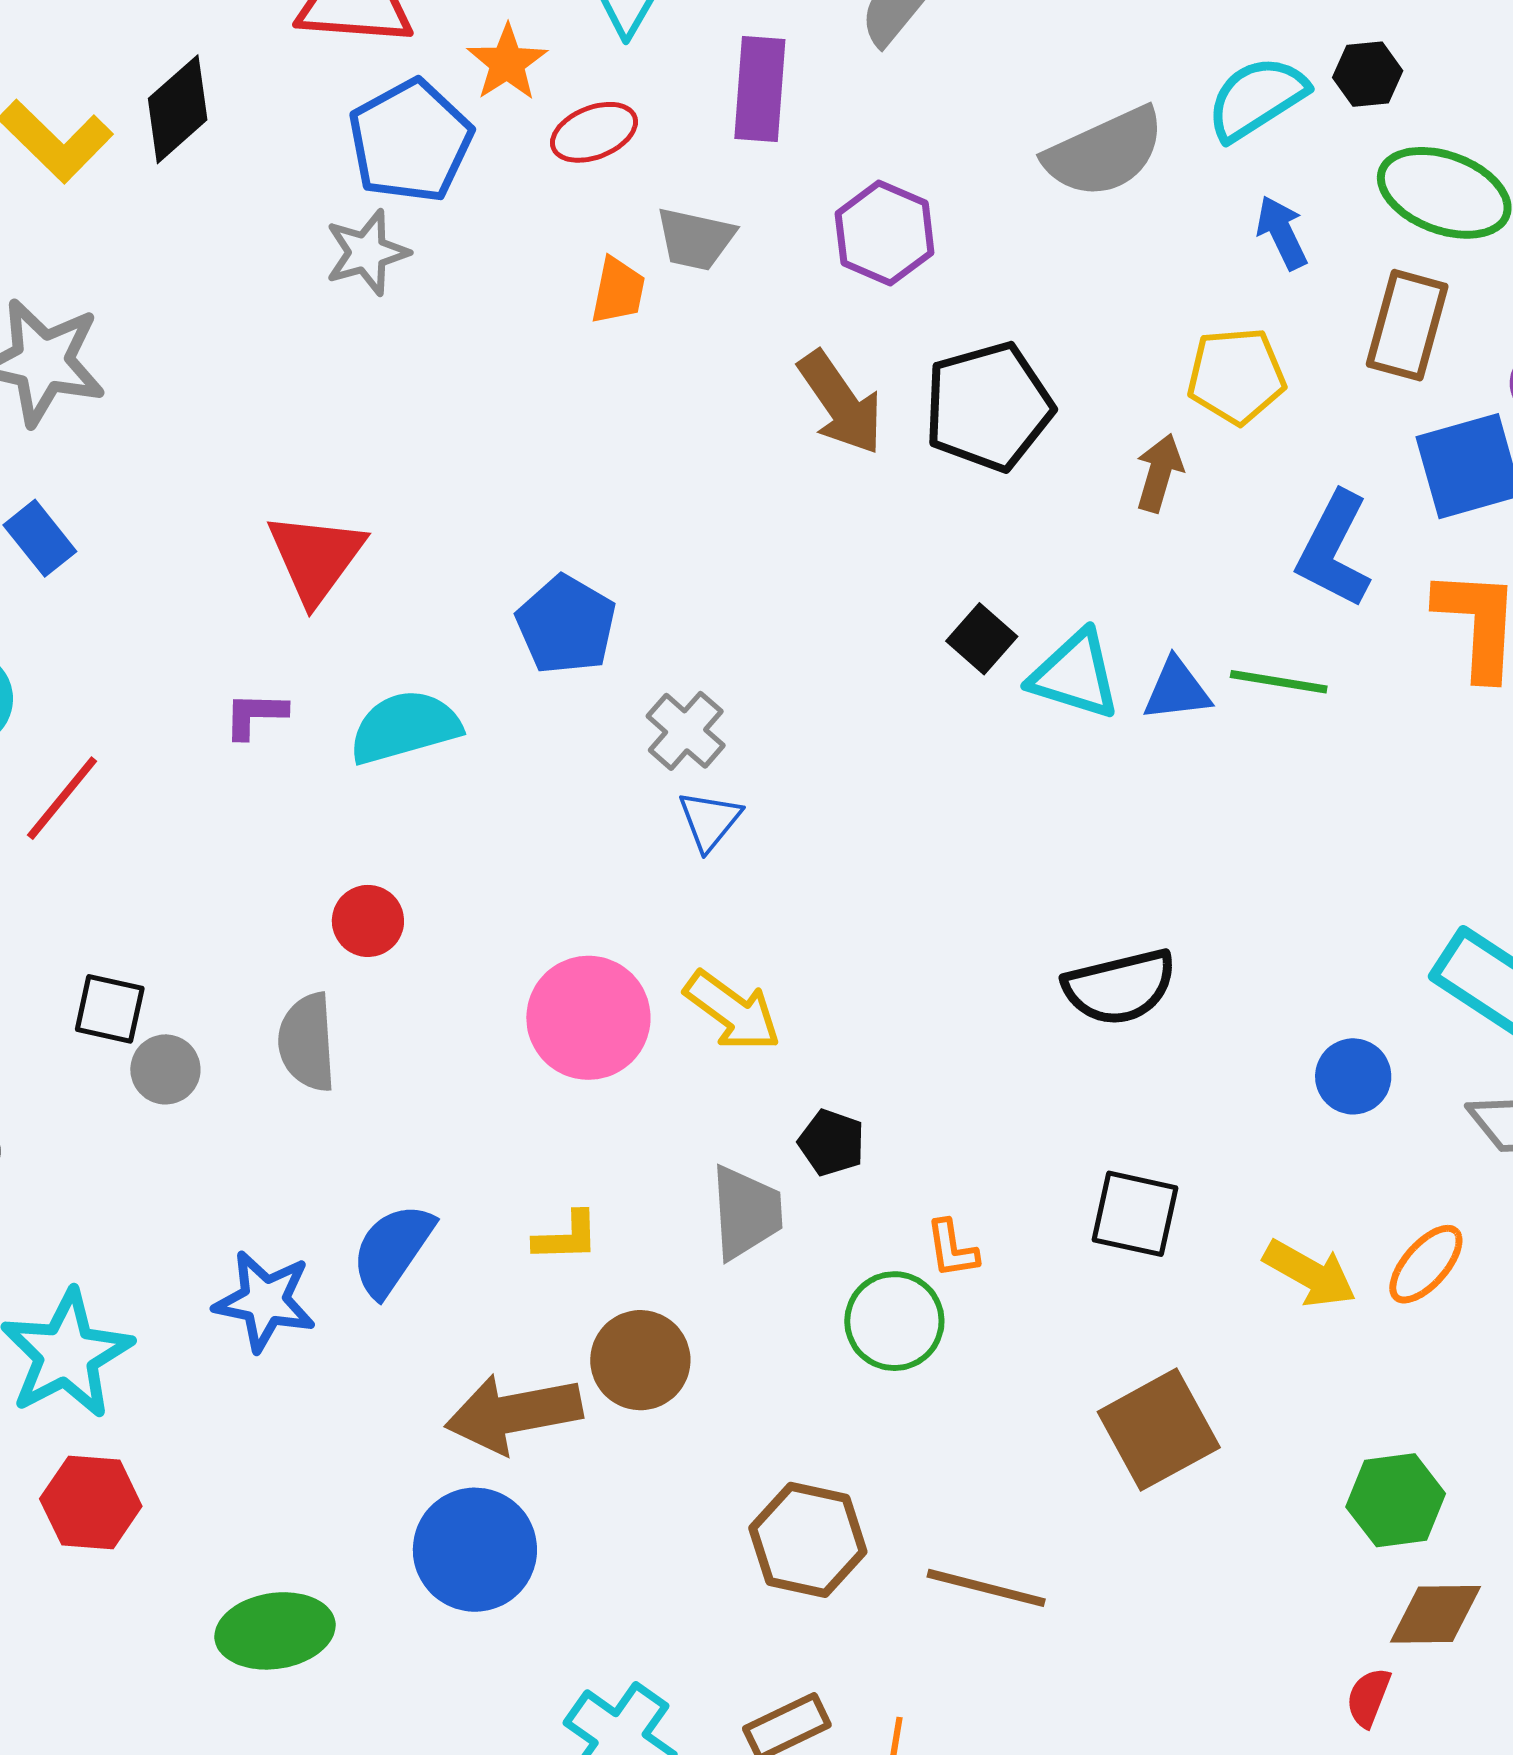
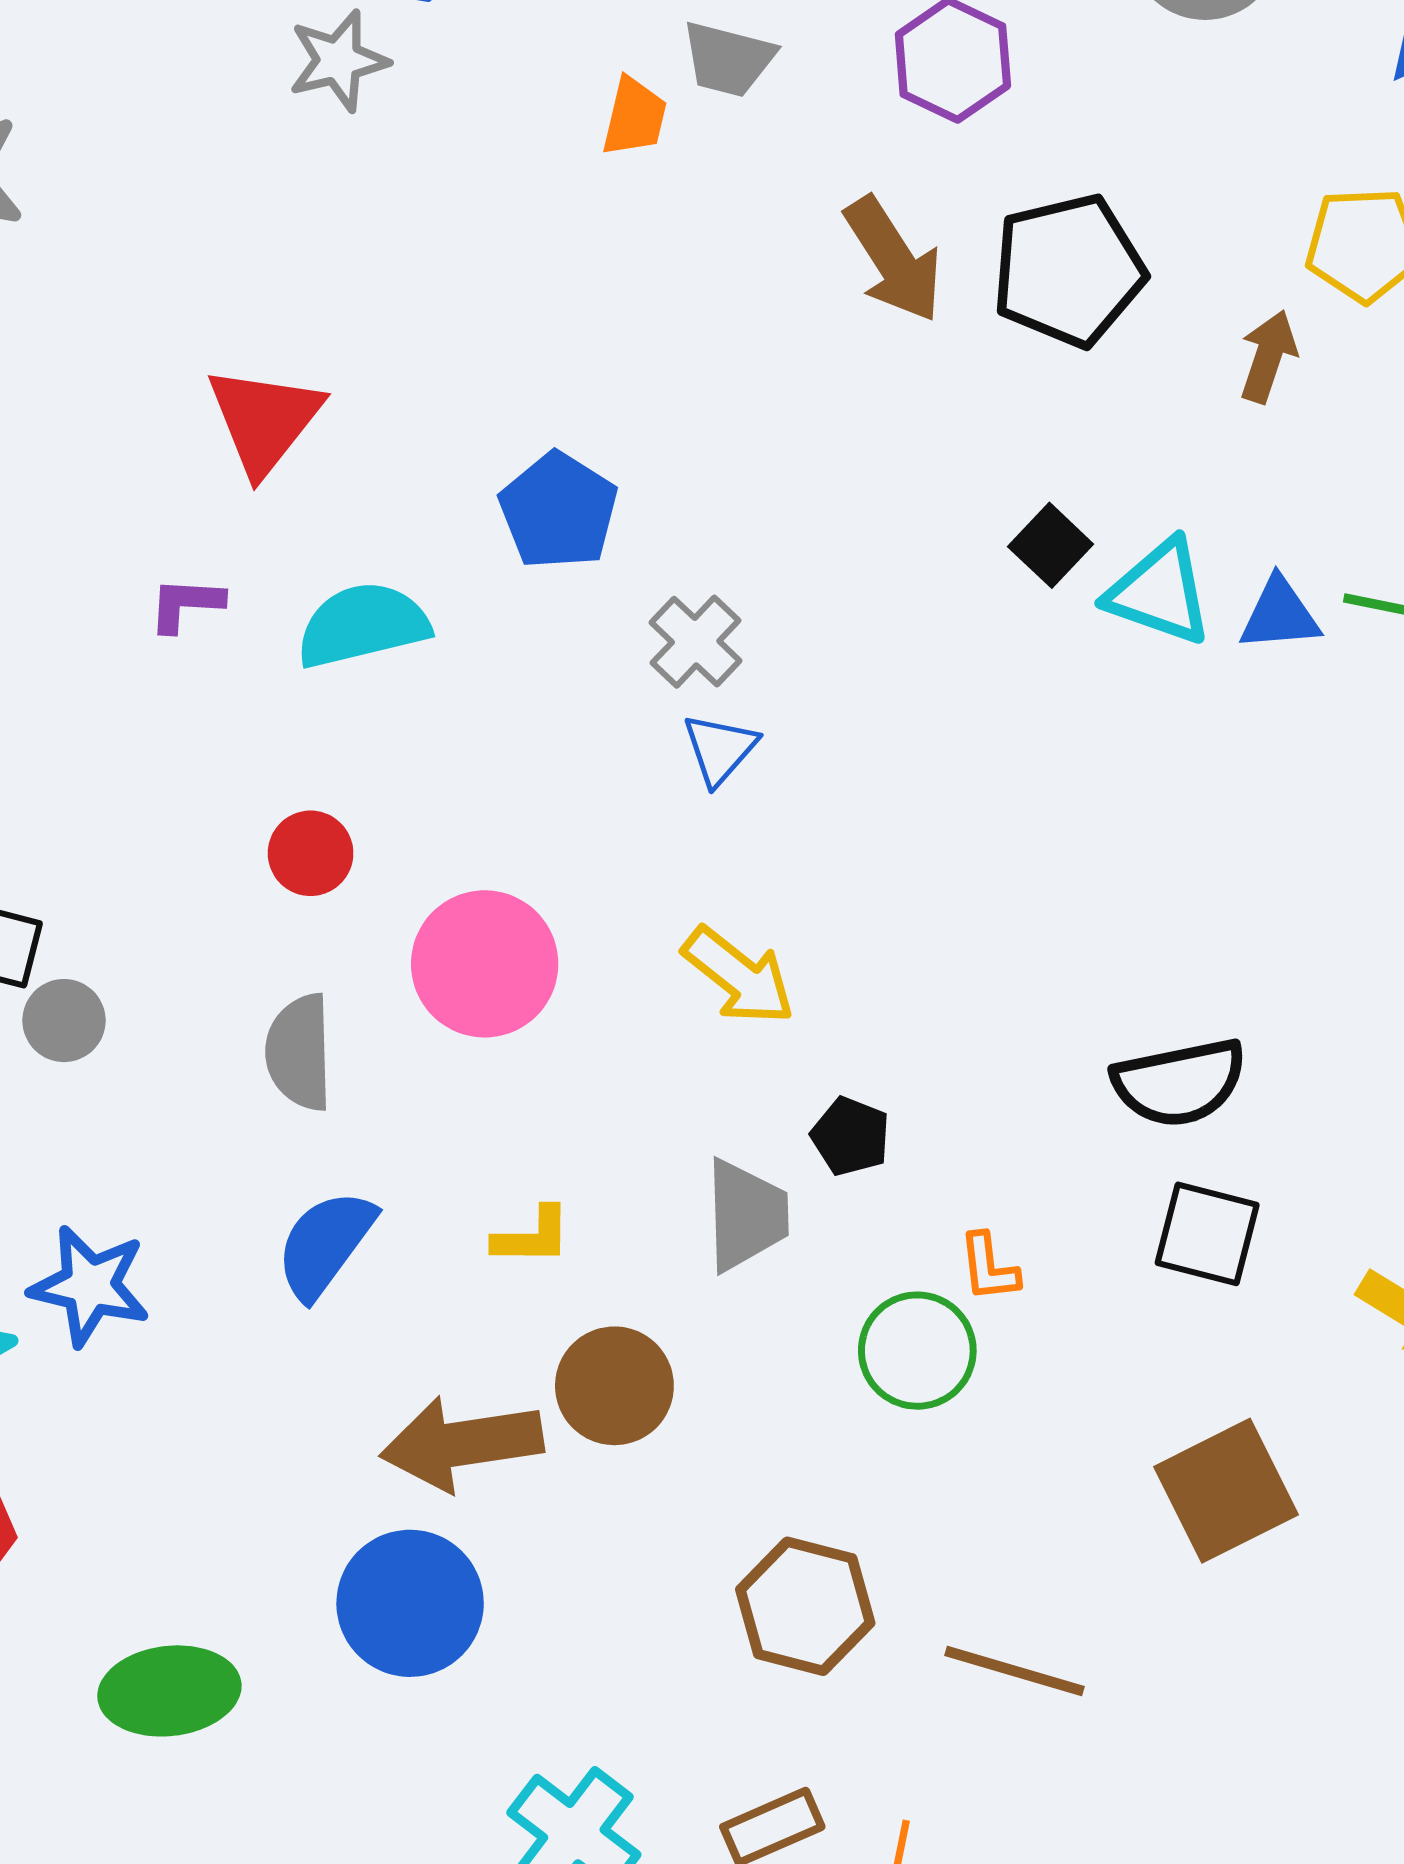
black semicircle: (1120, 987) -> (1179, 1082), moved
pink circle: (588, 1018) -> (485, 964), moved
gray semicircle: (307, 1042) -> (299, 1052), moved
blue star: (265, 1301) -> (90, 1286), moved

